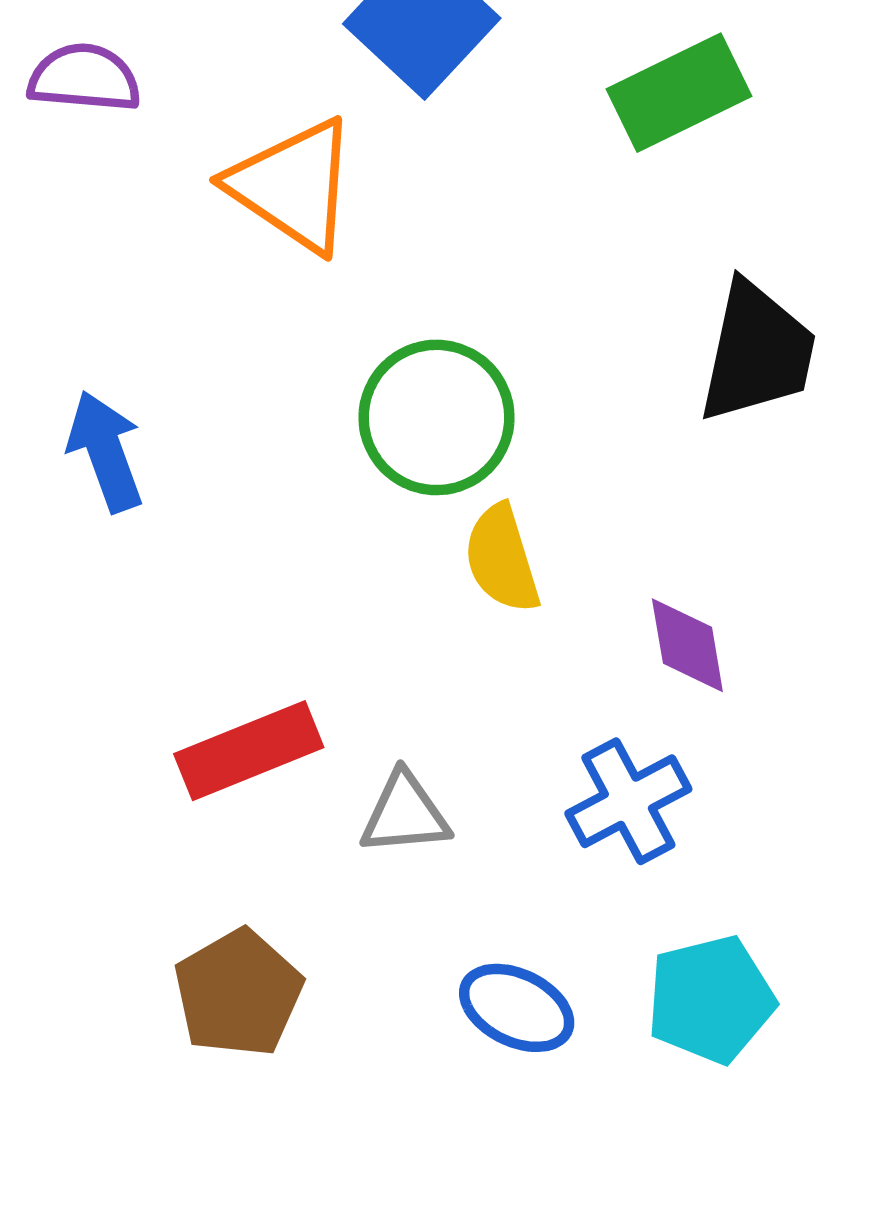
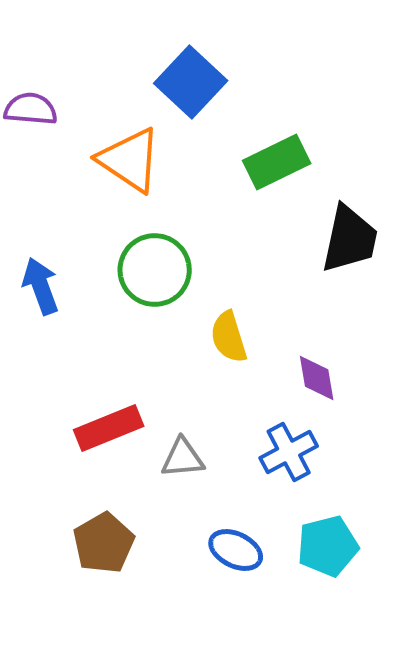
green rectangle: (679, 93) -> (277, 162), moved
green circle: (436, 417) -> (155, 270), moved

